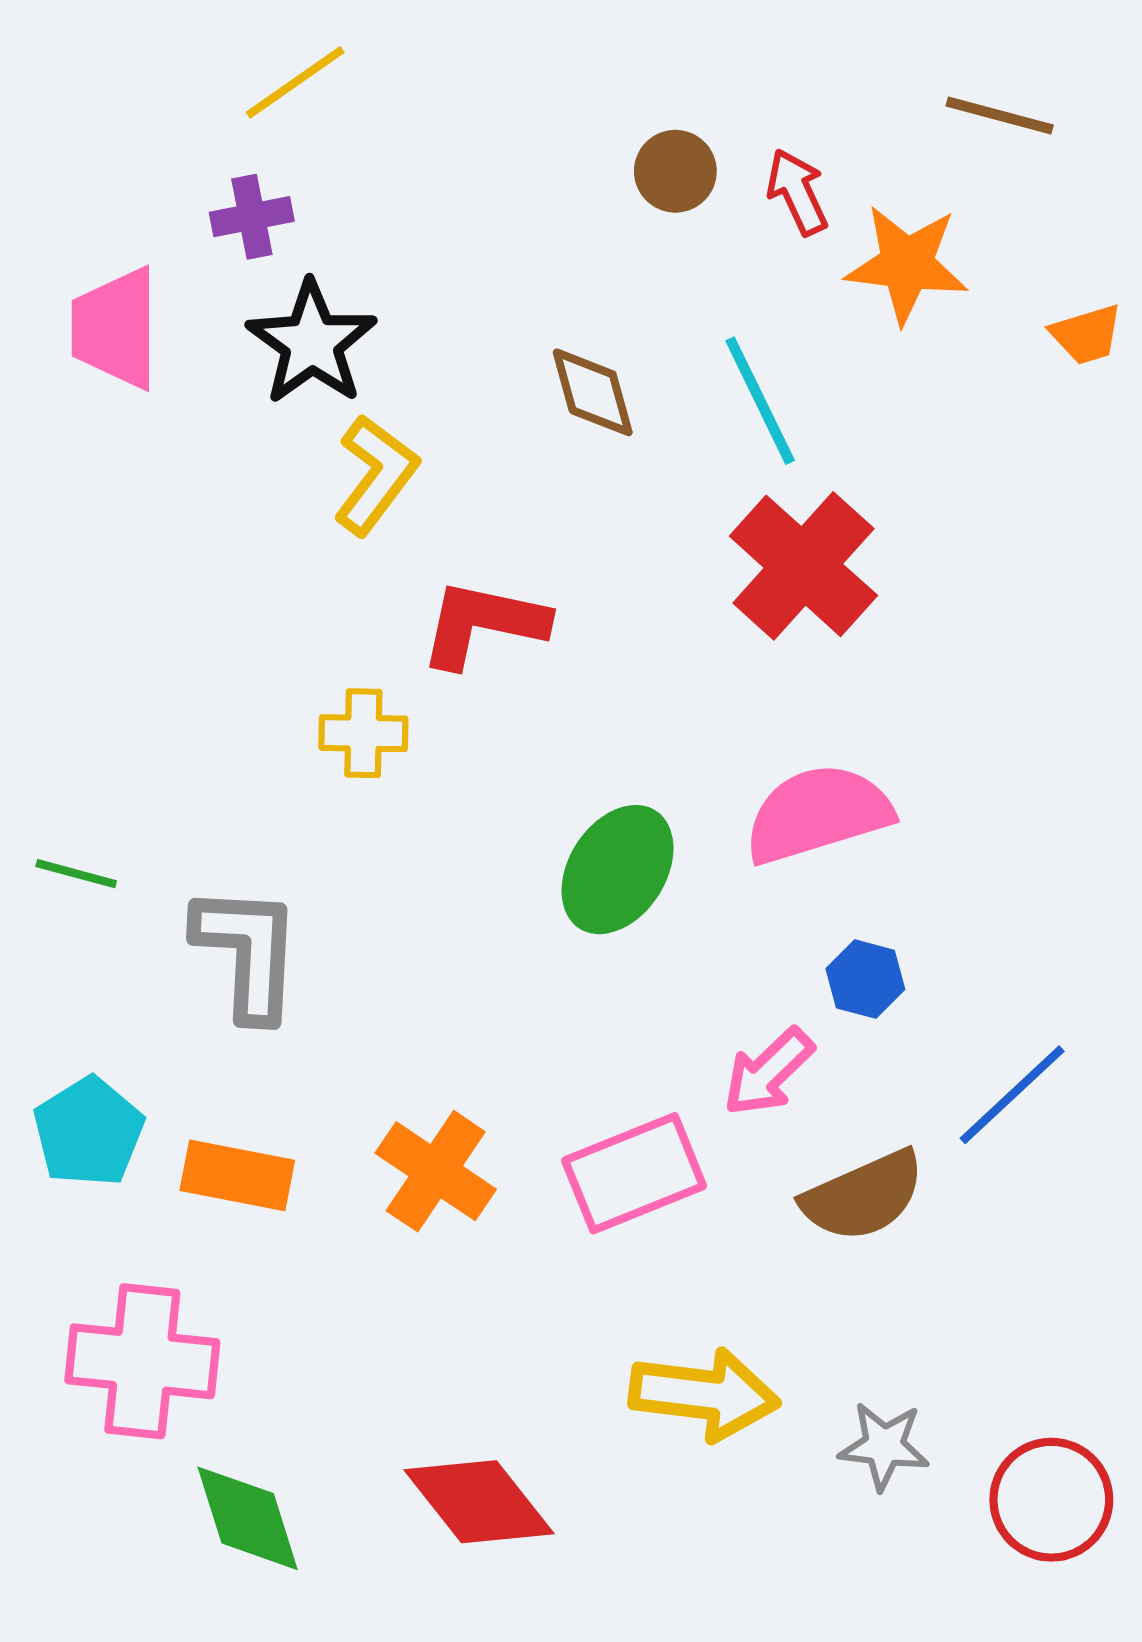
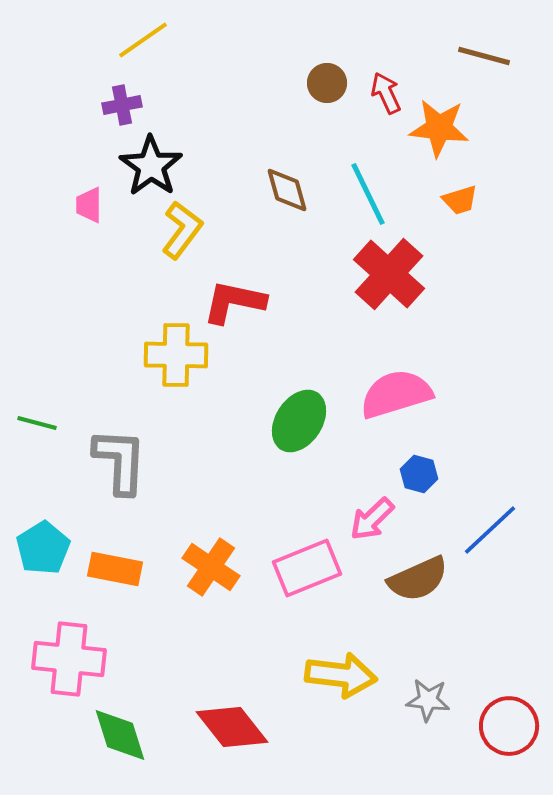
pink trapezoid: (115, 328) -> (89, 205), moved, size x0.6
orange trapezoid: (1086, 334) -> (460, 200), moved
yellow cross: (363, 733) -> (176, 355), size x1.5

